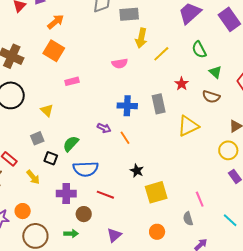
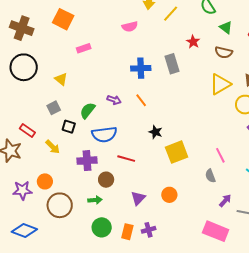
yellow triangle: (188, 126) -> (220, 84), moved
purple arrow: (104, 128) -> (114, 100), moved
orange circle: (157, 232) -> (169, 195), moved

